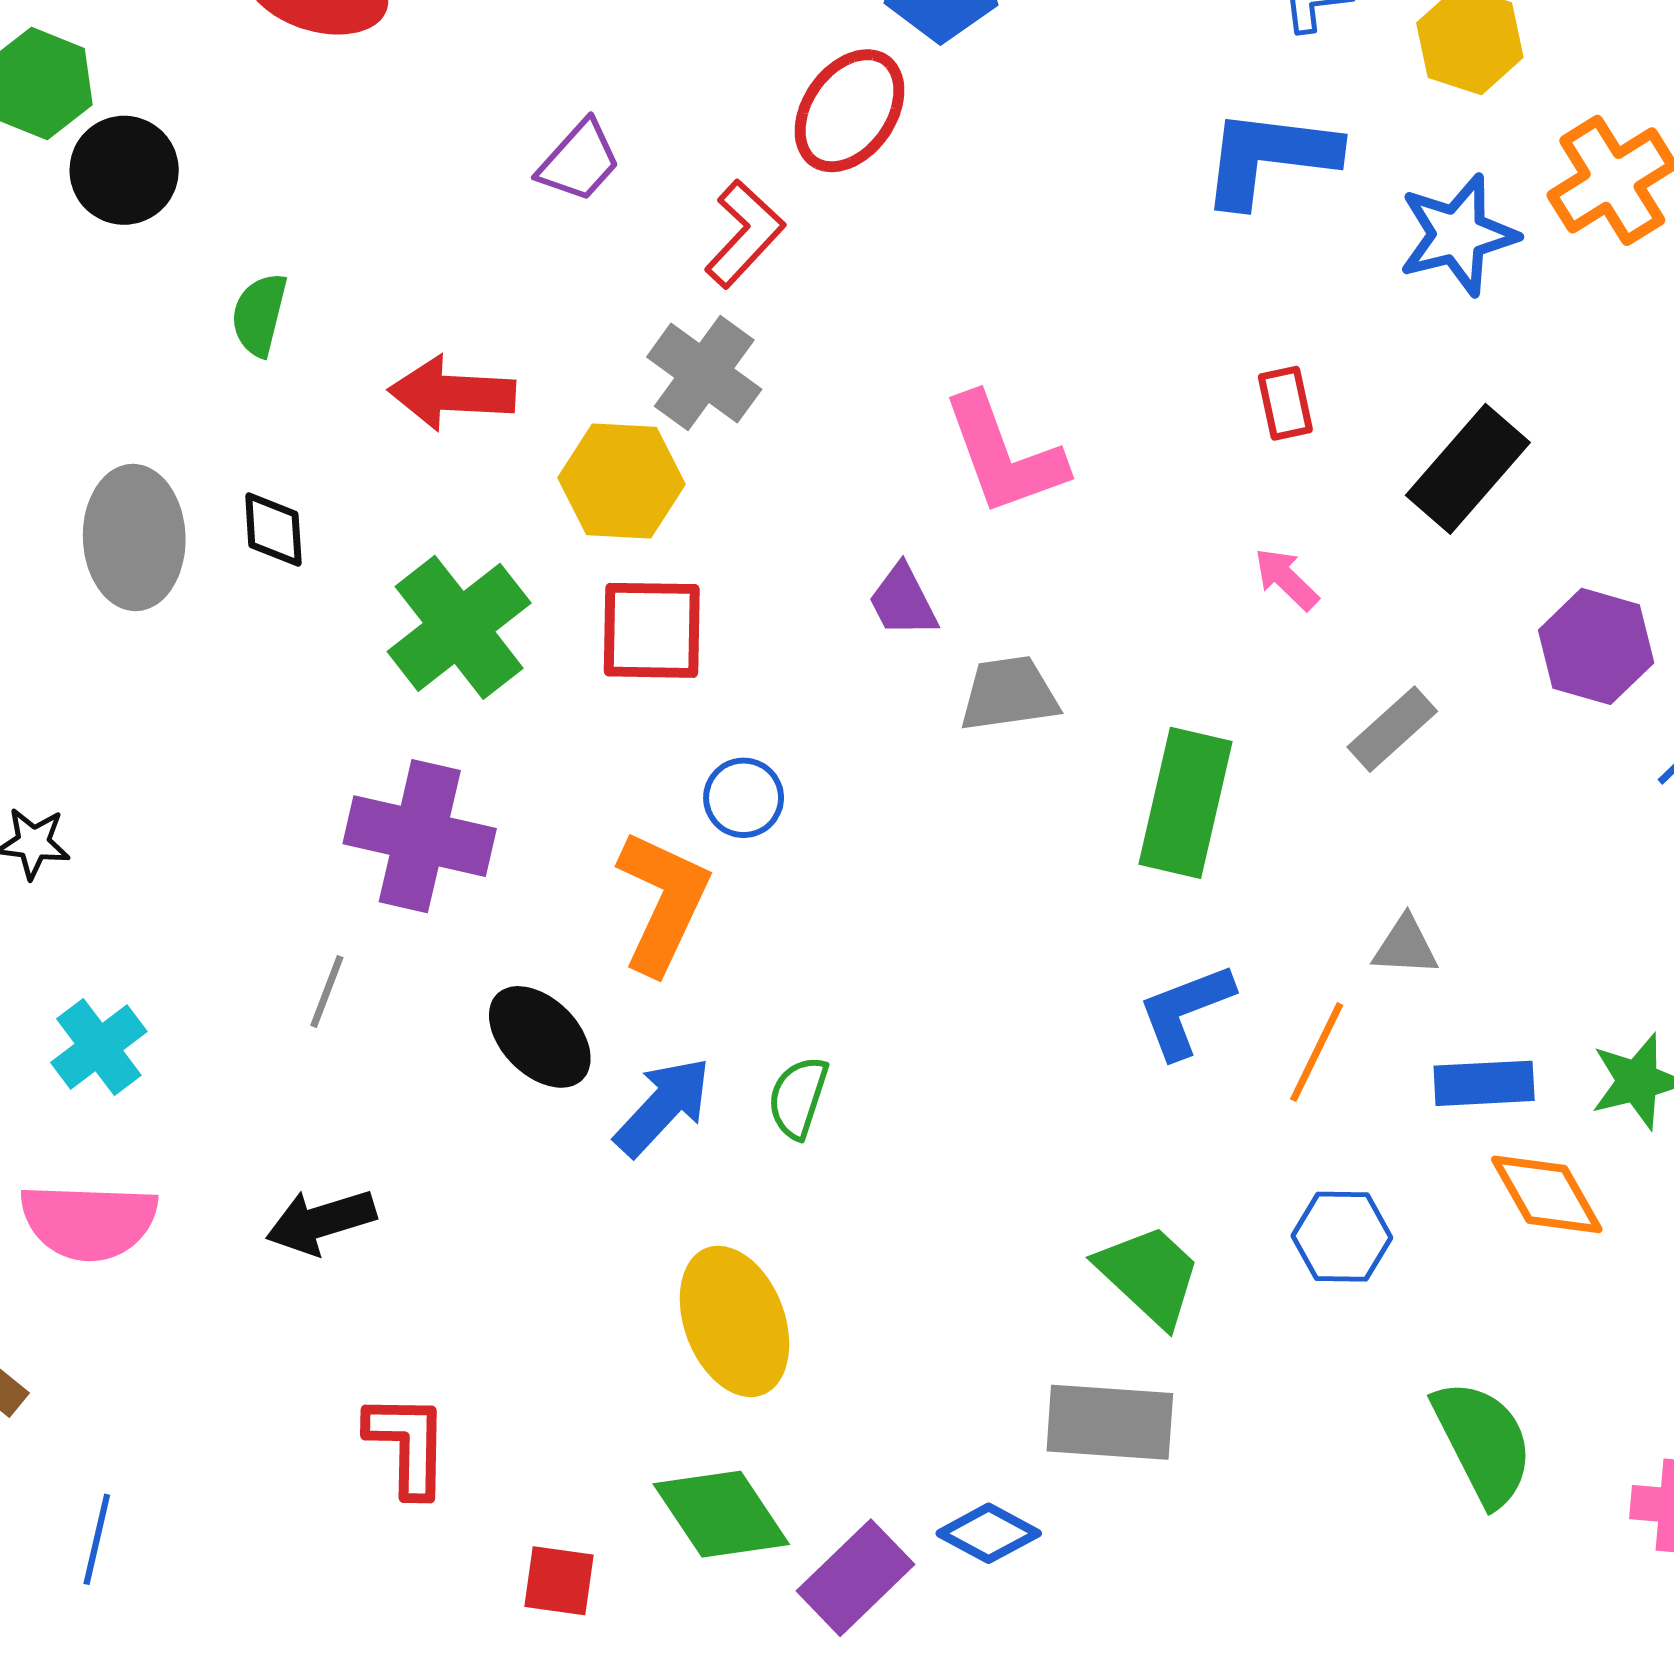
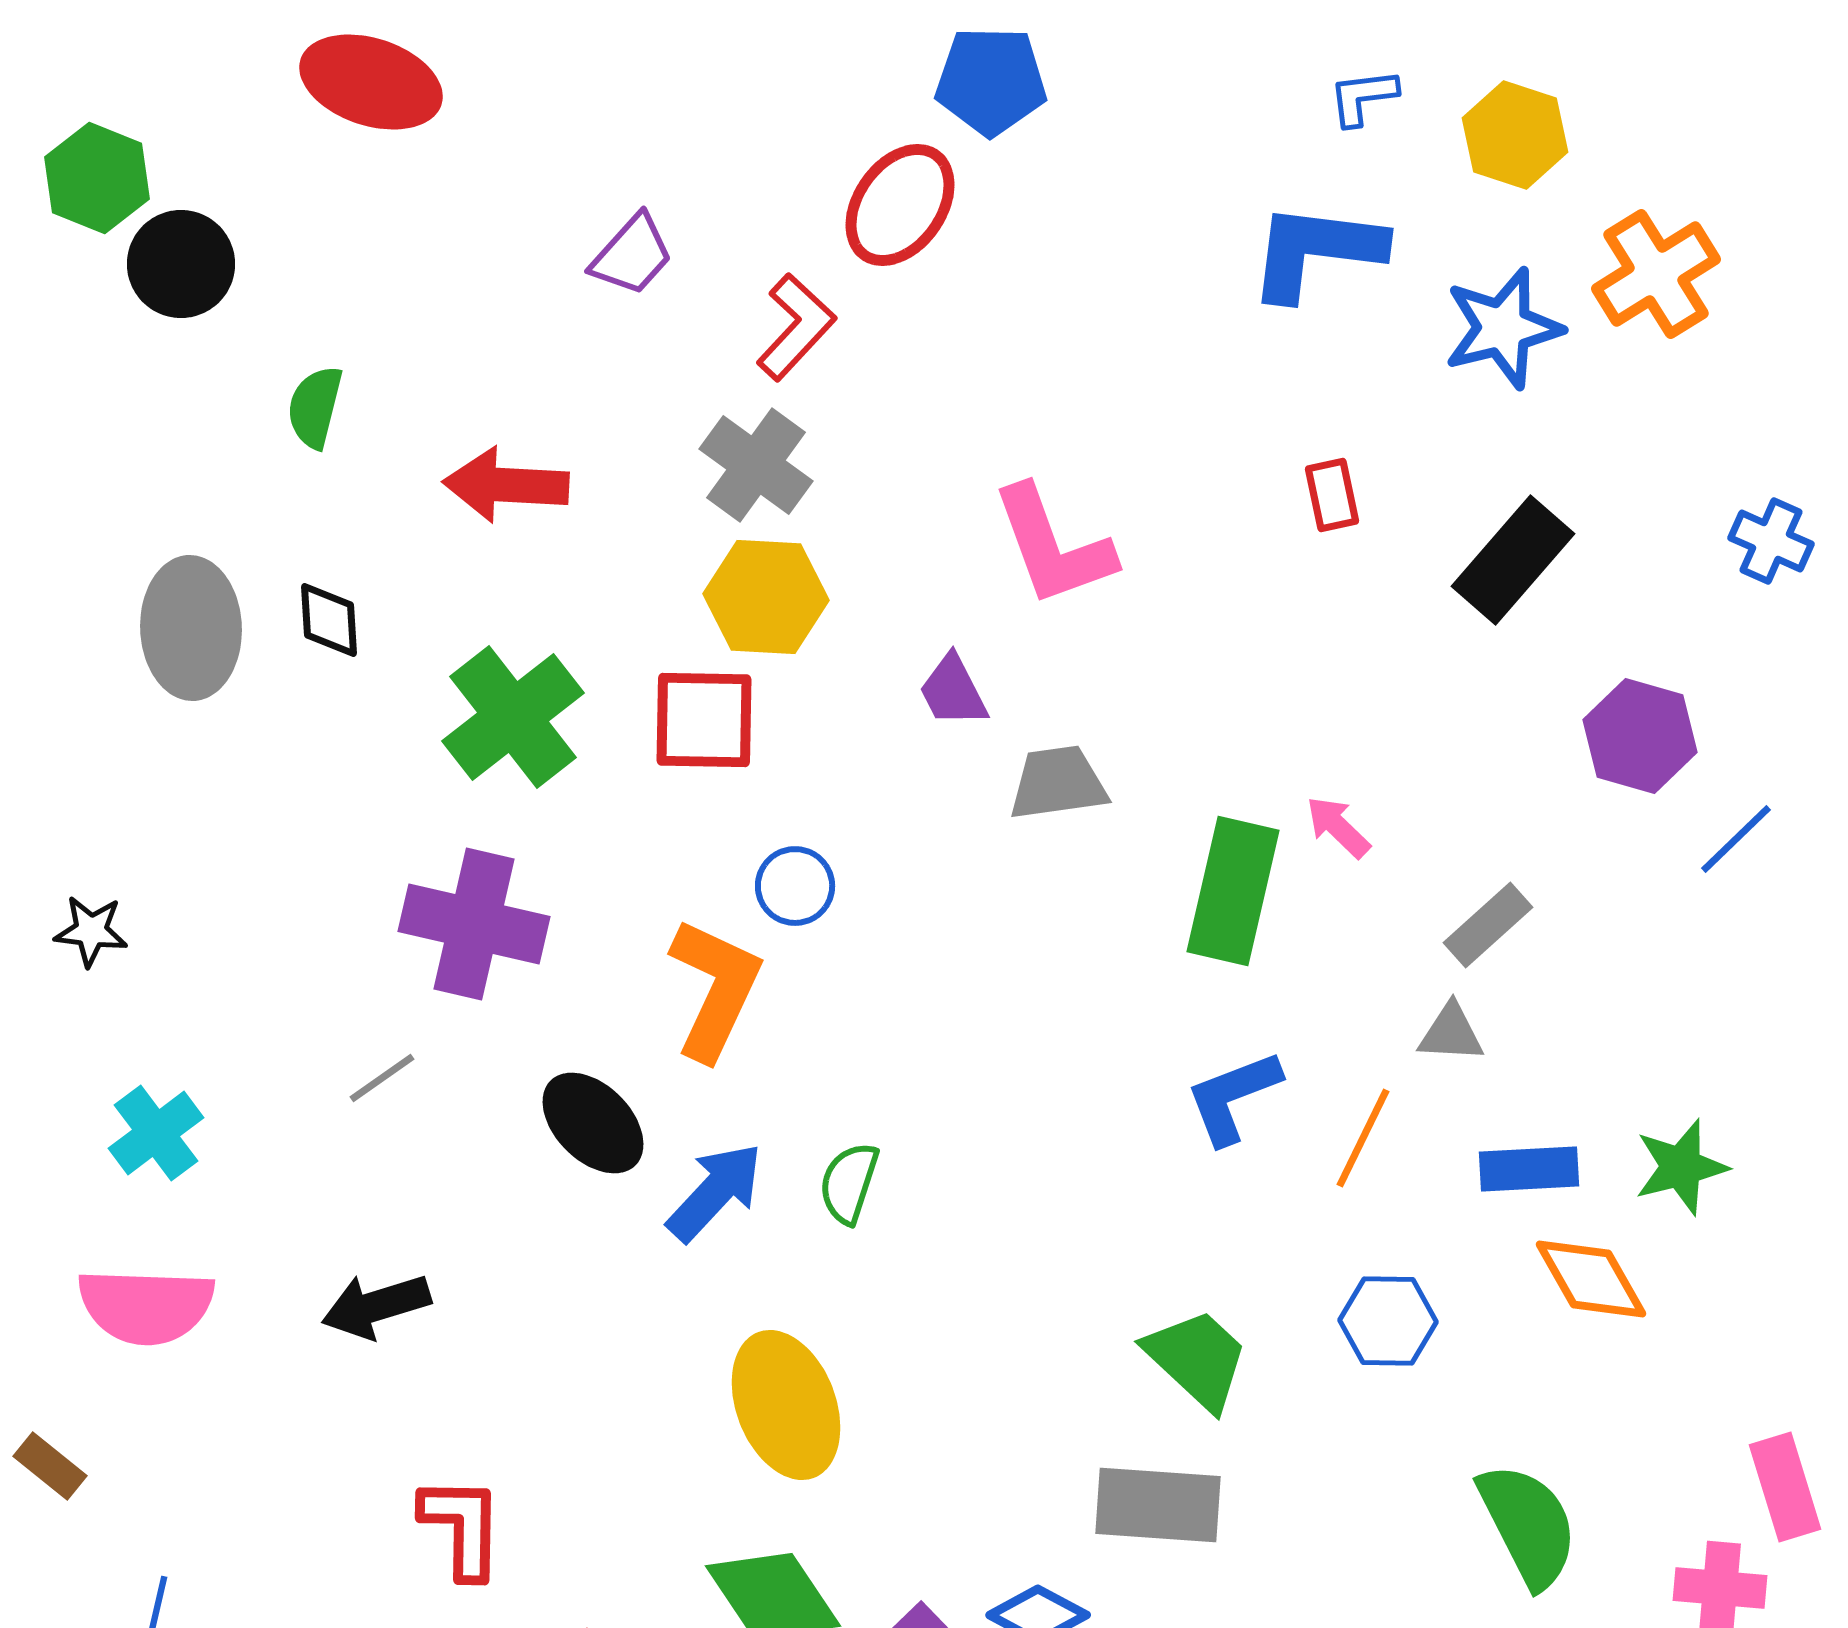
yellow hexagon: (621, 481) -> (766, 597), moved
pink arrow: (1286, 579) -> (1338, 827), moved
gray rectangle: (1392, 729) -> (1488, 925), moved
gray line: (327, 992) -> (382, 1078), turned 34

